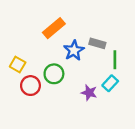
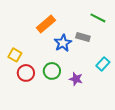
green line: (115, 60) -> (98, 18), moved, turned -63
green circle: (54, 74) -> (52, 71), moved
cyan rectangle: (110, 83) -> (103, 64), moved

